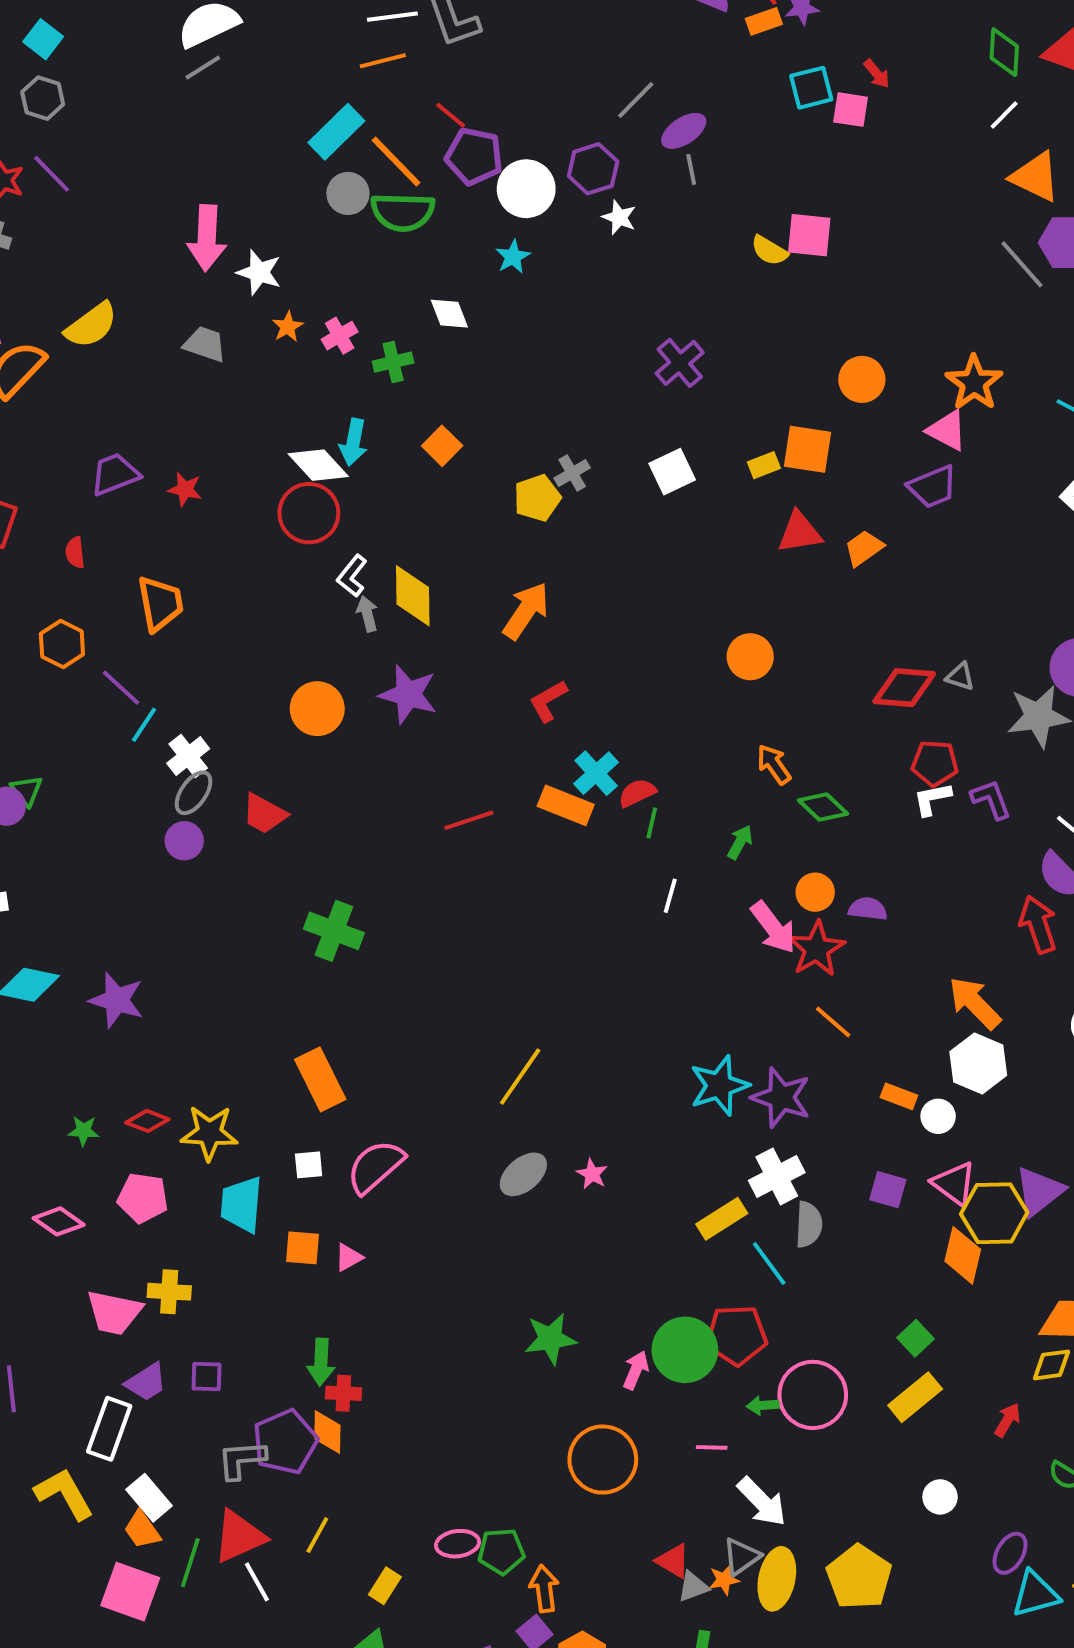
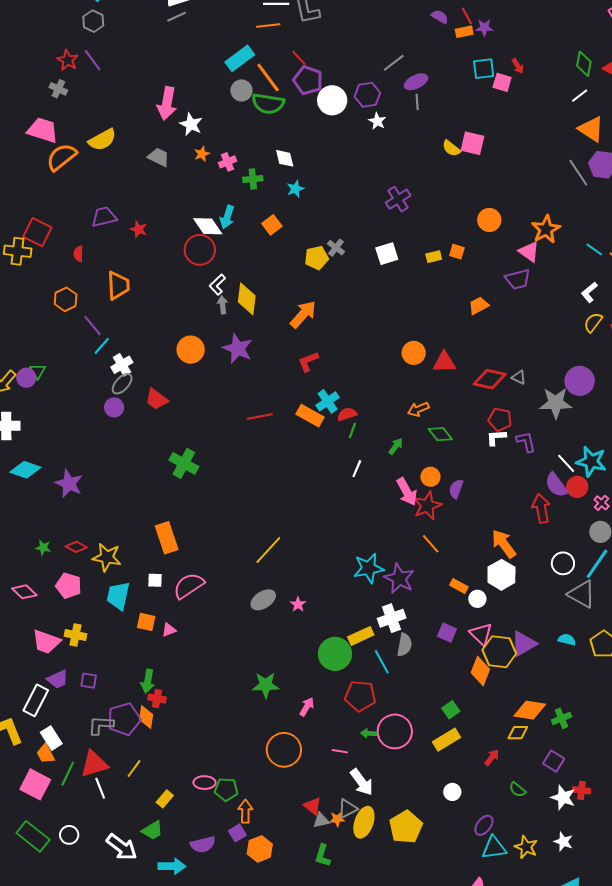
cyan star: (513, 257) -> (295, 189), moved
orange square: (807, 449) -> (457, 252), size x0.6
gray cross: (572, 473) -> (336, 248), turned -30
red triangle: (799, 532) -> (444, 362), moved
orange arrow: (774, 764) -> (418, 409), turned -85
purple semicircle: (868, 909) -> (456, 489), turned -84
green circle: (685, 1350) -> (335, 654), moved

